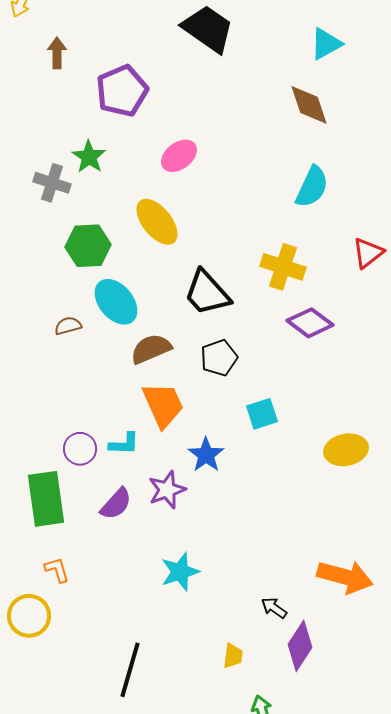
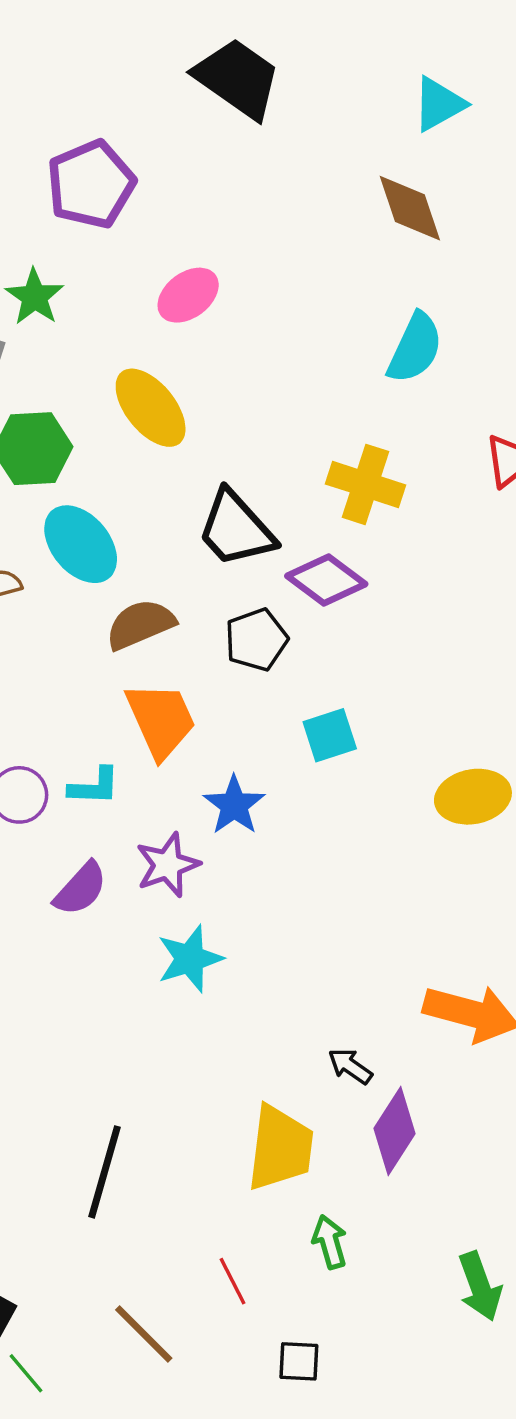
purple diamond: (310, 323) -> (326, 580), moved
cyan star: (180, 572) -> (190, 959), moved
yellow trapezoid: (233, 656) -> (280, 1148), size x2.0

